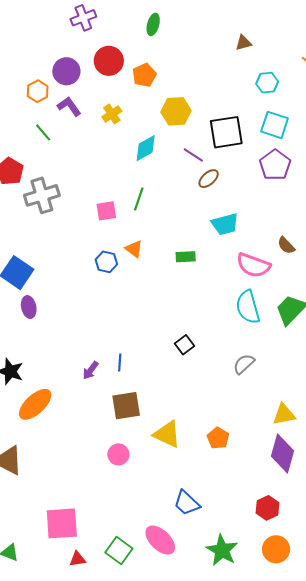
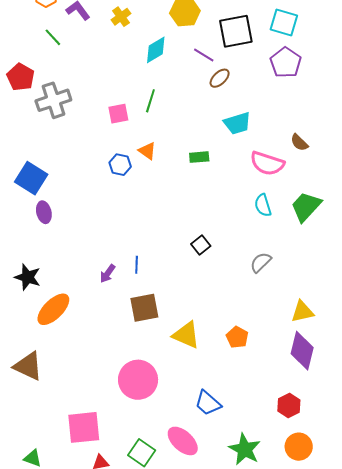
cyan semicircle: (248, 307) -> (263, 205), size x0.7
pink circle: (118, 454) -> (138, 380), moved, size x1.8

